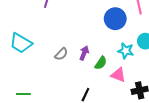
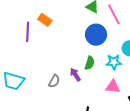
purple arrow: (84, 53) -> (75, 75), turned -40
green semicircle: (101, 63) -> (90, 63), moved

